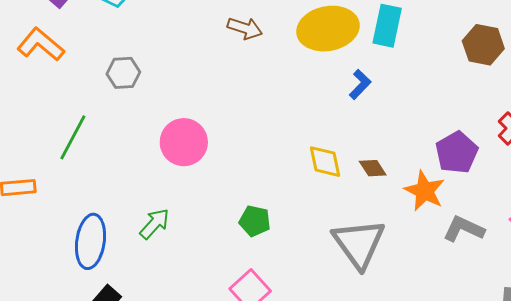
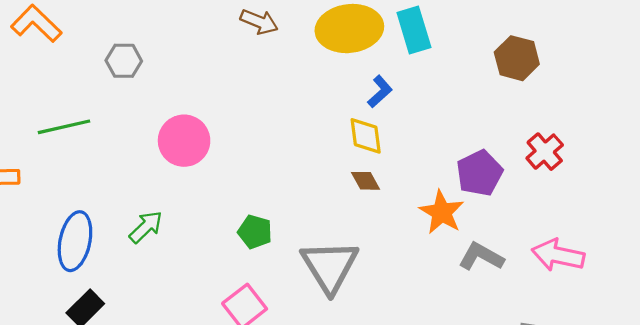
cyan rectangle: (387, 26) -> (414, 30), turned -33
green line: (73, 137) -> (64, 127), turned 45
yellow diamond: (325, 162) -> (366, 136), moved
brown diamond: (373, 168) -> (366, 181), moved
gray triangle: (359, 243) -> (330, 266), moved

